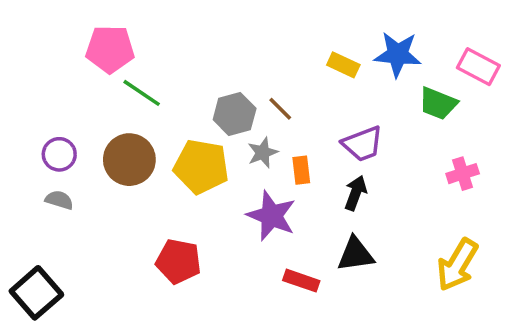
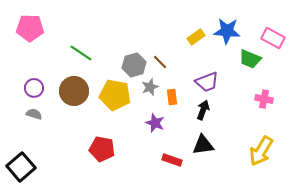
pink pentagon: (110, 49) -> (30, 28), moved
yellow rectangle: (343, 65) -> (196, 37), turned -60
pink cross: (463, 174) -> (264, 99), turned 30
purple star: (271, 216) -> (155, 123), size x0.7

